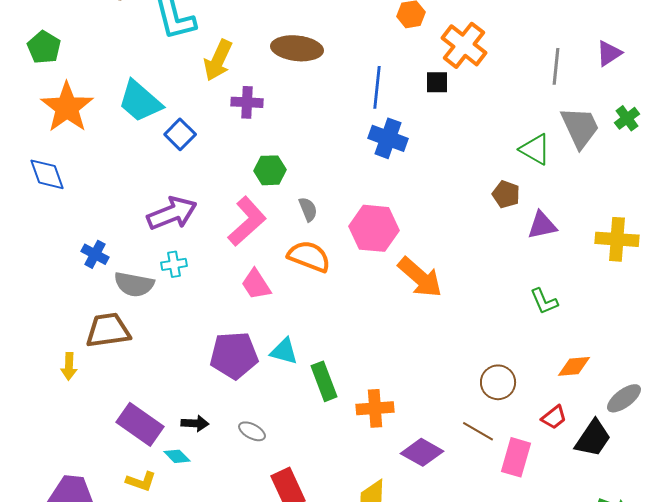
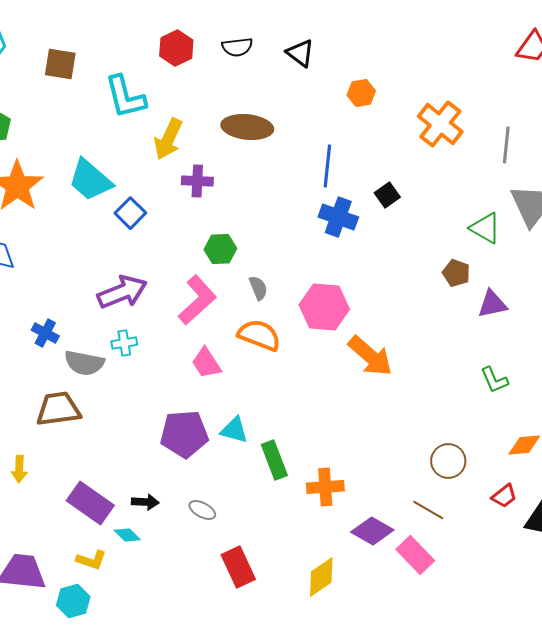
orange cross: (464, 45) -> (440, 124), moved
black square: (437, 82) -> (387, 195), moved, turned -35
yellow arrow: (69, 366) -> (19, 469), moved
pink rectangle: (516, 457) -> (415, 555), moved, turned -60

